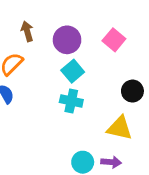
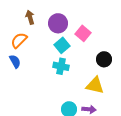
pink square: (114, 40) -> (83, 33), moved

